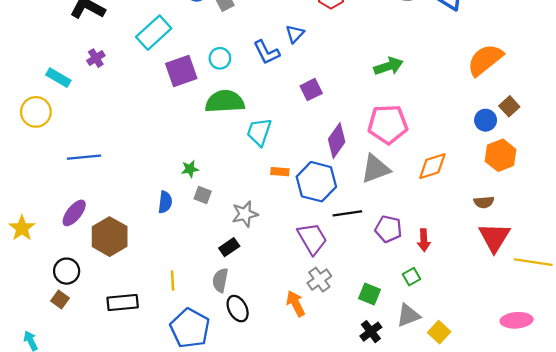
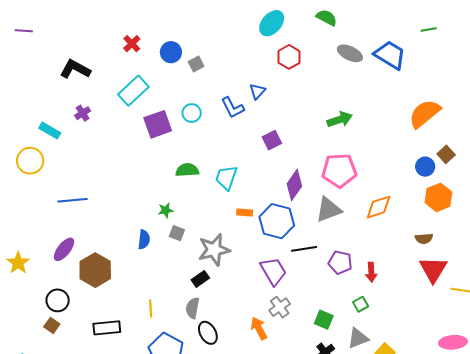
green semicircle: (225, 101) -> (187, 170), moved, size x0.7
gray star: (245, 214) -> (214, 250), size x1.4

